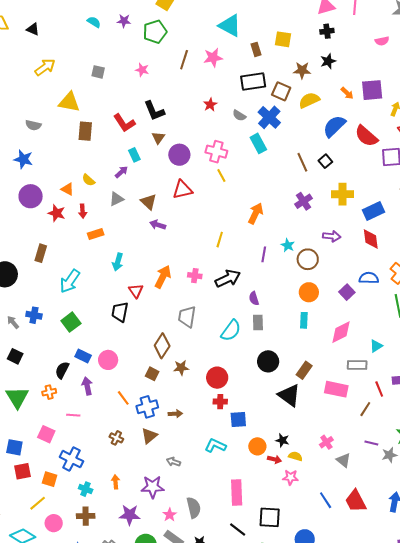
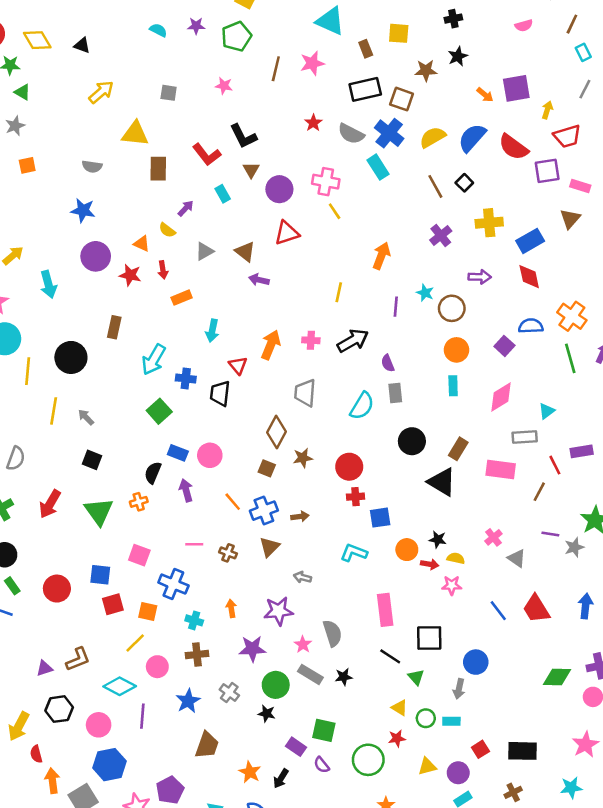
yellow semicircle: (309, 100) -> (433, 137), moved
gray semicircle: (239, 115) -> (351, 134), size x1.5
purple arrow: (121, 172) -> (186, 208), moved
blue cross: (34, 315) -> (186, 379), moved
pink line: (73, 415) -> (194, 544), moved

